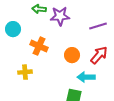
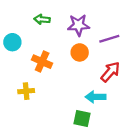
purple star: (60, 16) -> (78, 25), moved
orange circle: (72, 55) -> (80, 52), moved

